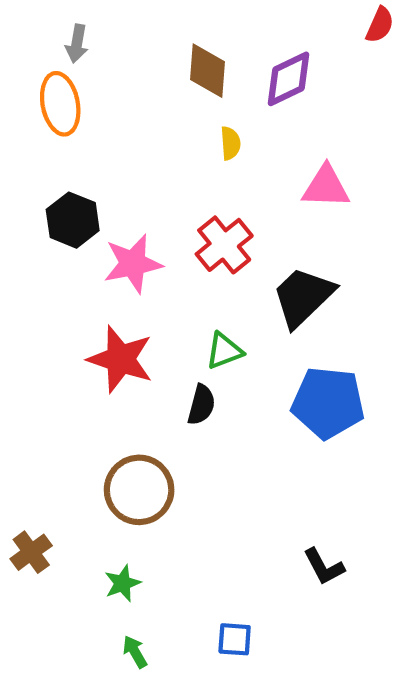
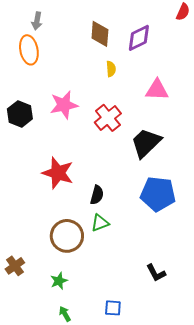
black hexagon: (73, 220) -> (20, 114), moved
pink star: (133, 264) -> (64, 105), moved
green triangle: (224, 351) -> (100, 223), moved

